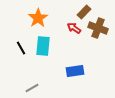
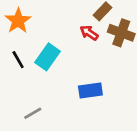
orange star: (38, 18) -> (18, 21), moved
cyan rectangle: (43, 46) -> (48, 57), turned 30

